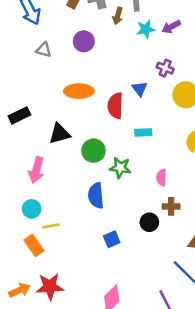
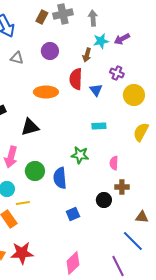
brown arrow: (118, 16) -> (87, 55), moved
red semicircle: (115, 106) -> (76, 79), moved
green circle: (93, 151) -> (35, 171), moved

